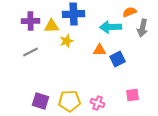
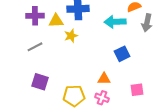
orange triangle: (100, 50) -> (104, 79), moved
purple square: (41, 101) -> (40, 82), moved

